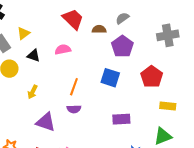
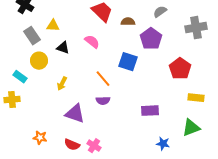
gray semicircle: (122, 18) -> (160, 12), moved
yellow triangle: (23, 33) -> (53, 26), turned 40
pink semicircle: (63, 49) -> (92, 42), turned 49
blue square: (110, 78) -> (128, 62), moved
orange line: (74, 87) -> (103, 79), turned -60

